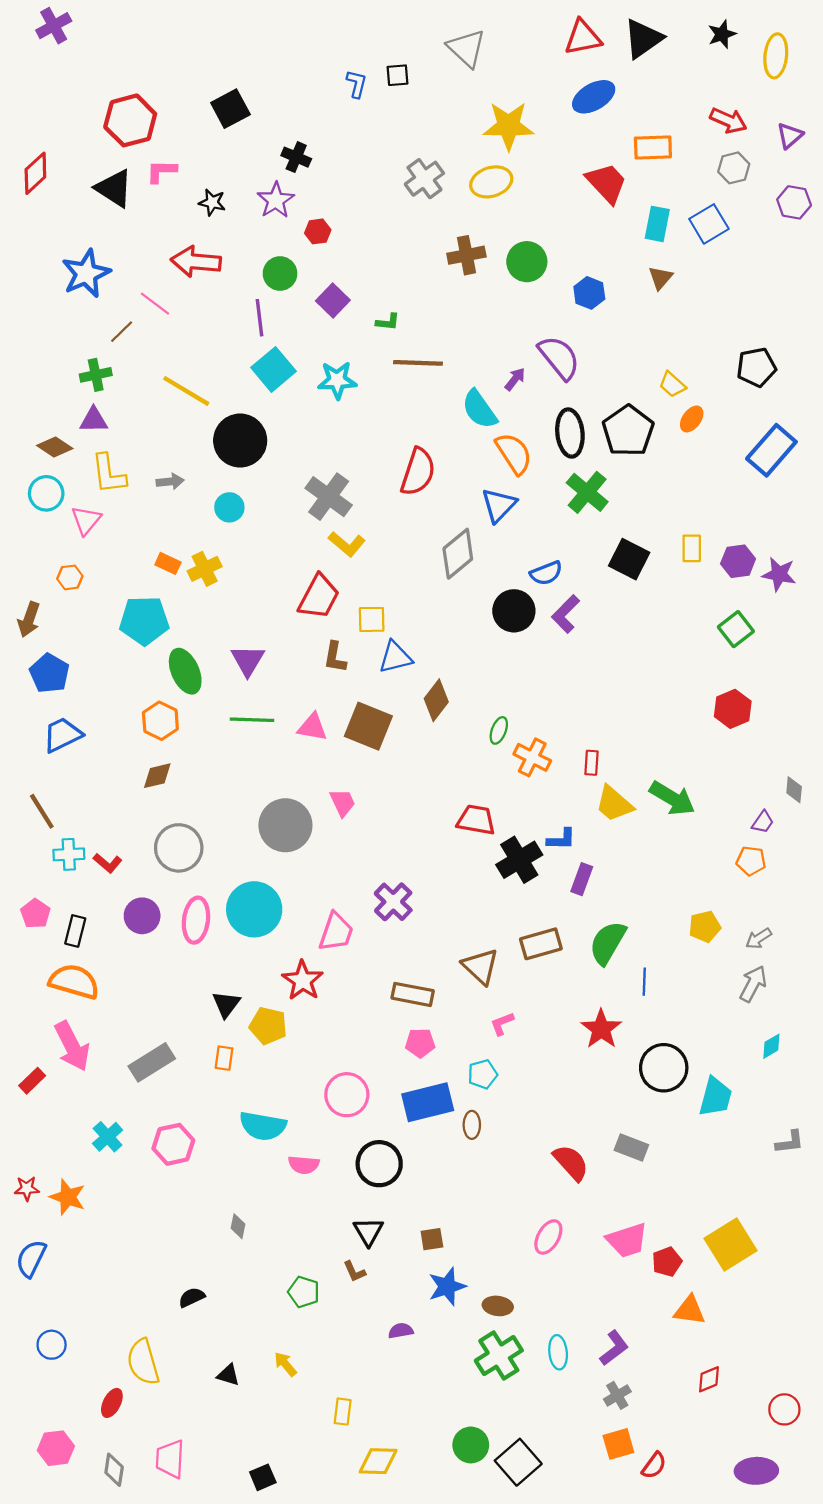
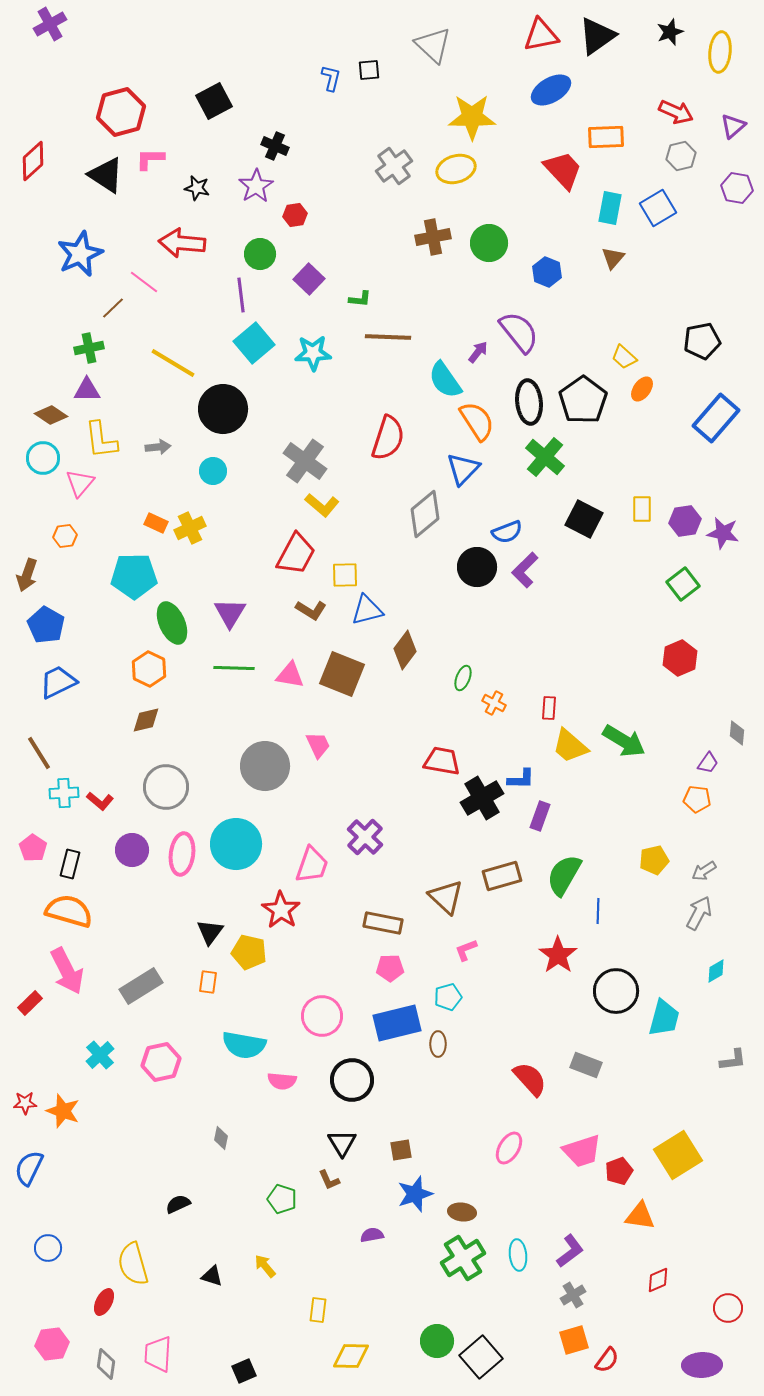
brown L-shape: (335, 657) -> (311, 610), turned -68
orange cross: (532, 757) -> (494, 703), size x0.7

